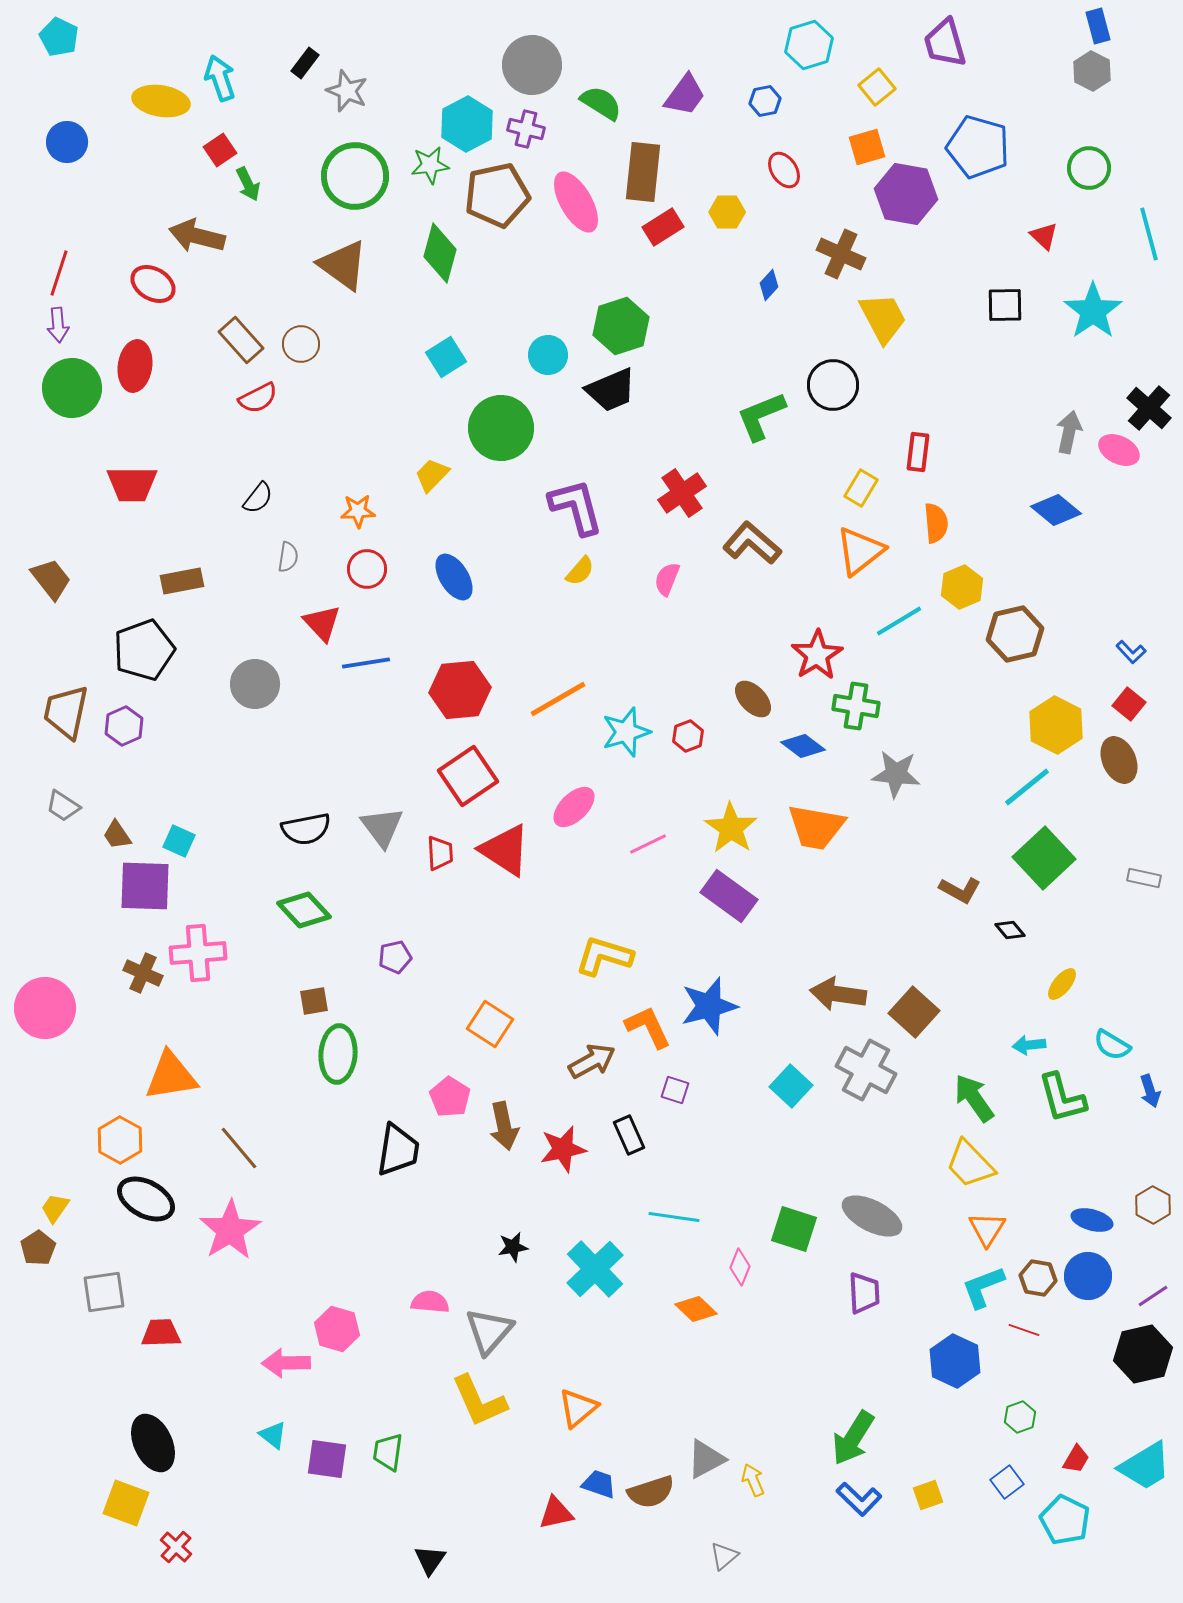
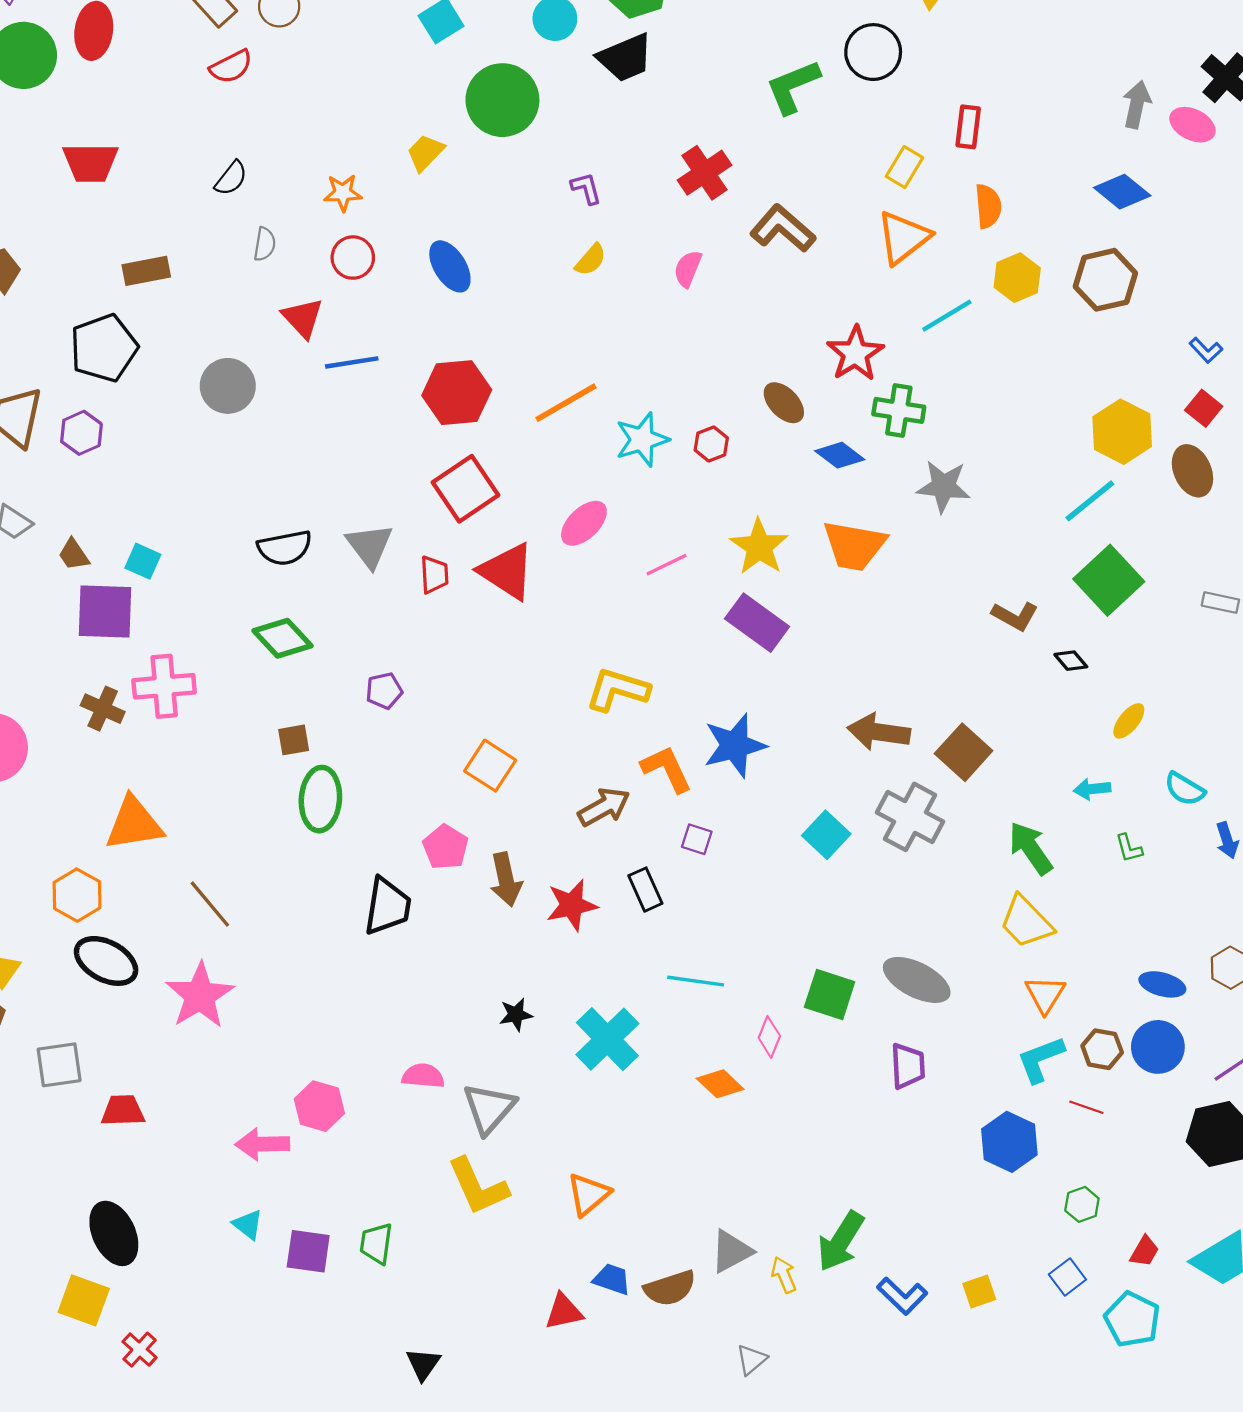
purple L-shape: (576, 507) -> (586, 188), size x0.5
brown hexagon: (1015, 634) -> (1105, 280), moved
green L-shape: (1062, 1098) -> (1129, 848), size x0.5
green arrow: (853, 1438) -> (841, 1241), moved

